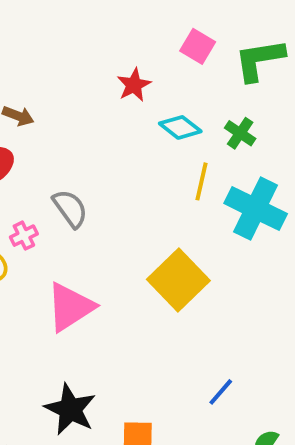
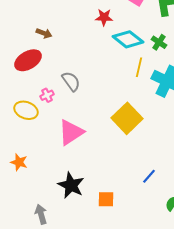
red star: (134, 85) -> (104, 17), turned 30
cyan diamond: (180, 127) -> (128, 39), size x1.4

